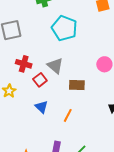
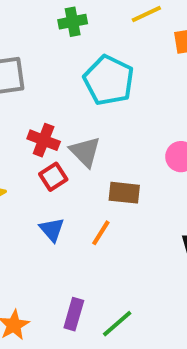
red cross: (24, 64) -> (44, 140), moved
orange line: (68, 115) -> (101, 233), moved

